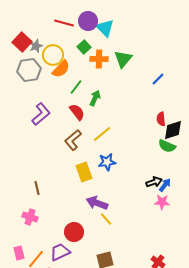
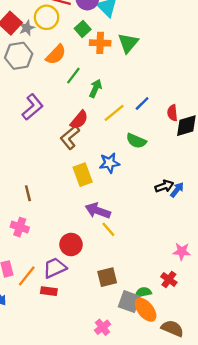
yellow circle: (53, 55) -> (47, 17), moved
blue line: (158, 79) -> (142, 104), moved
red semicircle: (77, 112) -> (79, 120), moved, turned 78
yellow line: (102, 134) -> (114, 113), moved
green semicircle: (167, 146) -> (136, 141), moved
pink star: (162, 202) -> (182, 251), moved

